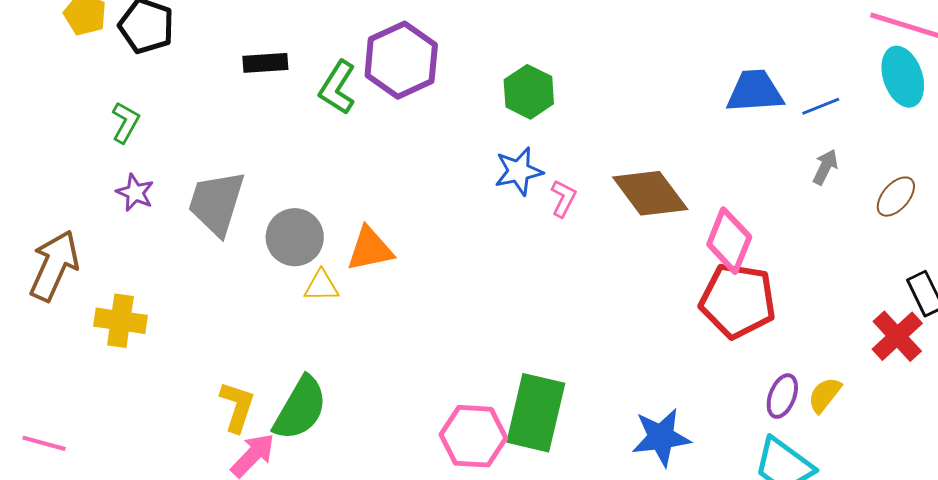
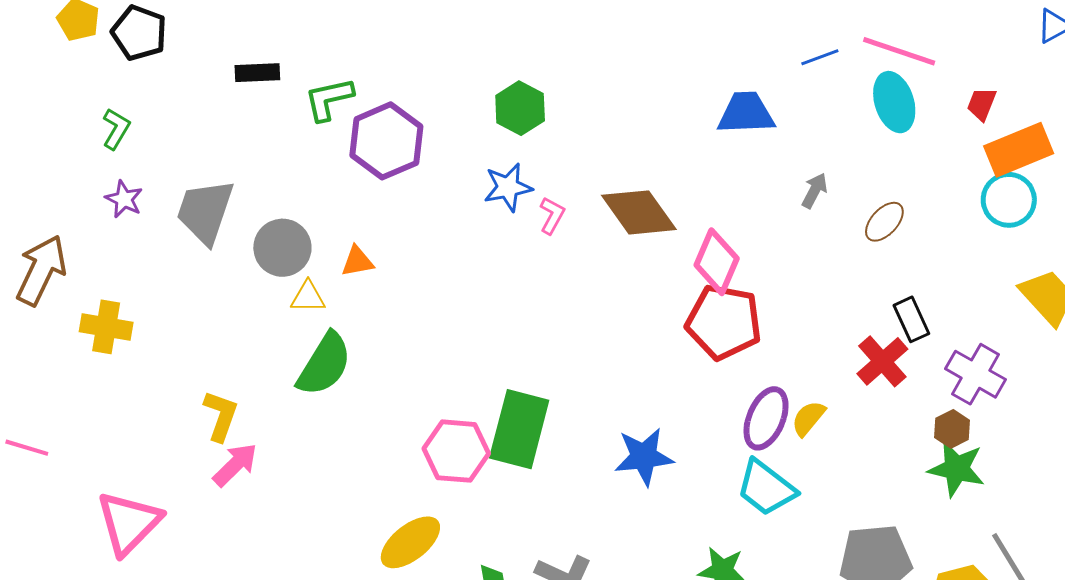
purple hexagon: (401, 60) -> (386, 141), moved
green L-shape: (337, 87) -> (329, 99), turned 44
blue line: (821, 106) -> (820, 57), moved
orange triangle: (370, 249) -> (357, 261), size x0.7
purple ellipse: (782, 396) -> (766, 418), size x1.4
green semicircle: (300, 408) -> (324, 364), moved

